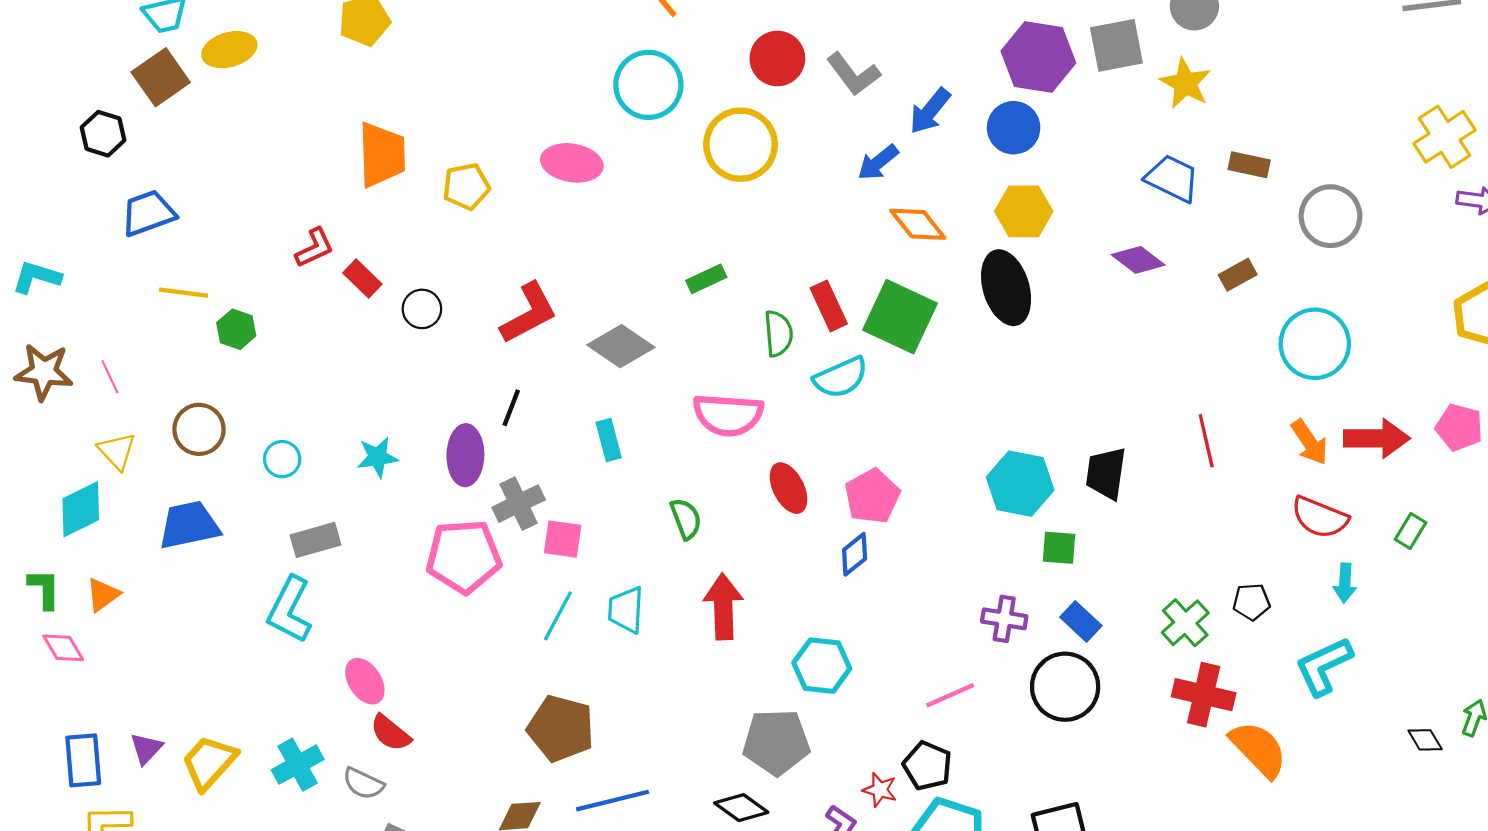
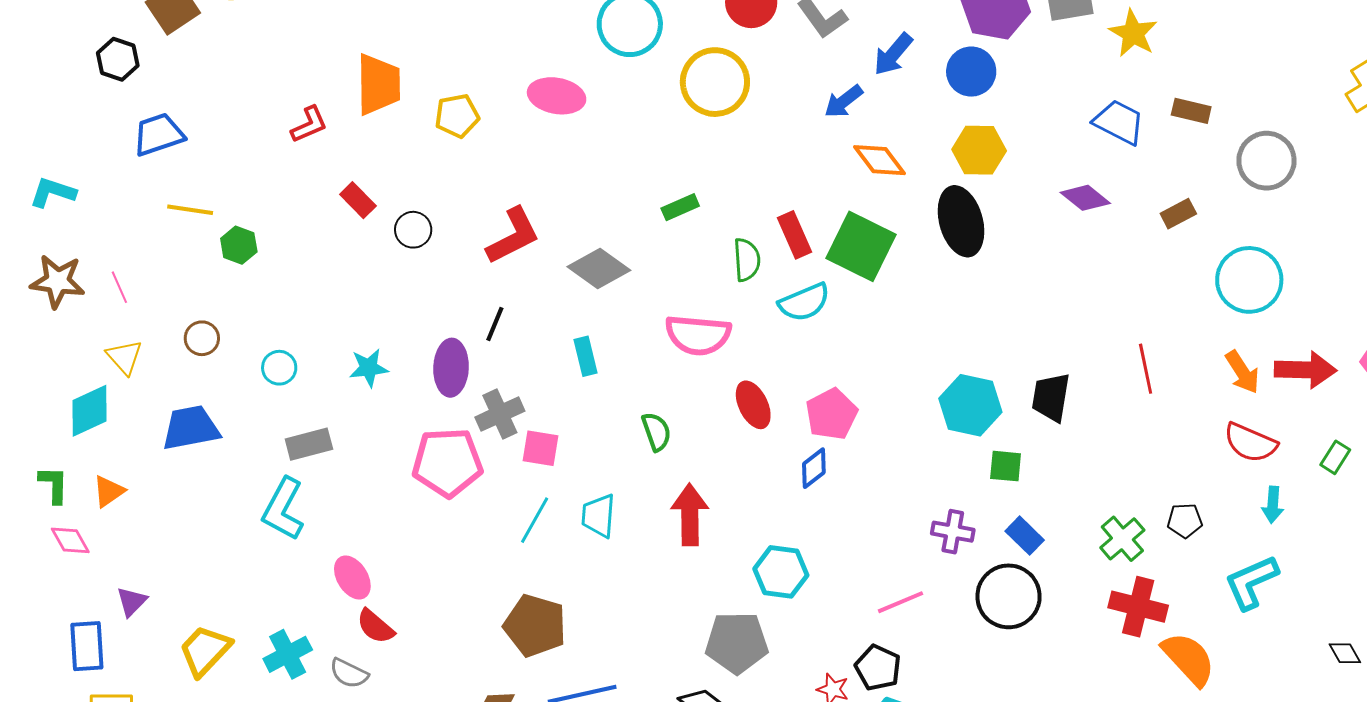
red L-shape: (315, 248) -> (309, 125), moved
brown circle: (199, 429) -> (202, 338), size x0.7
purple triangle: (146, 748) -> (132, 602), moved

